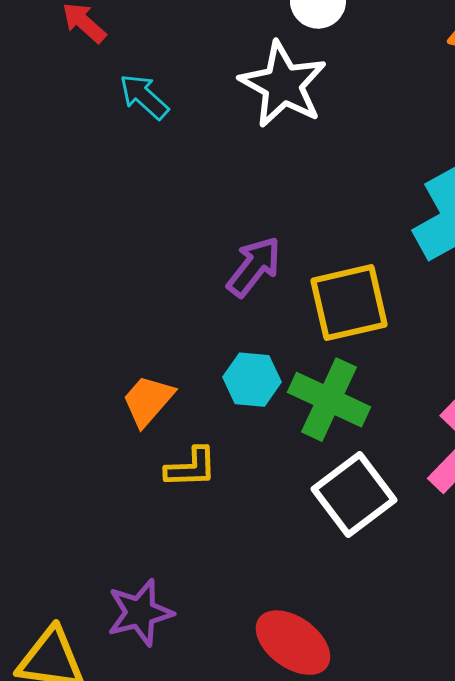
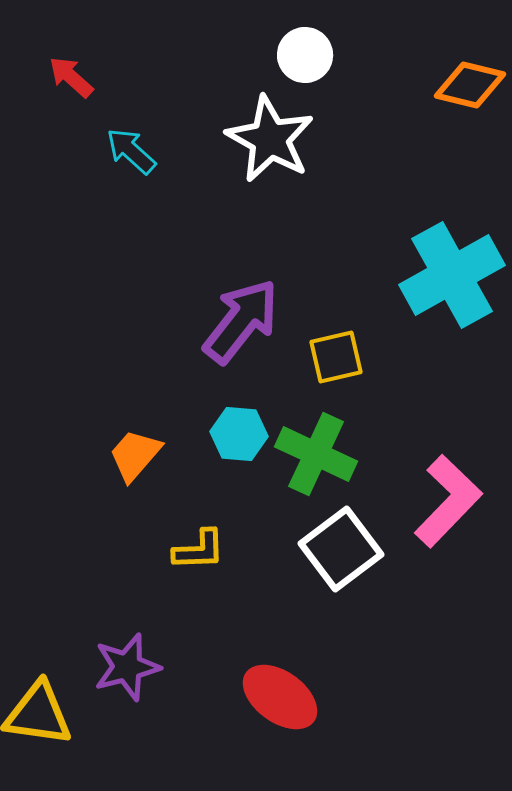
purple arrow: (254, 267) -> (241, 321), size x1.4
yellow square: (349, 303) -> (336, 357), size x0.7
yellow L-shape: (191, 468) -> (199, 550), moved

